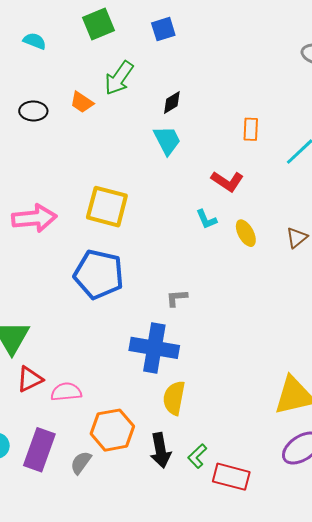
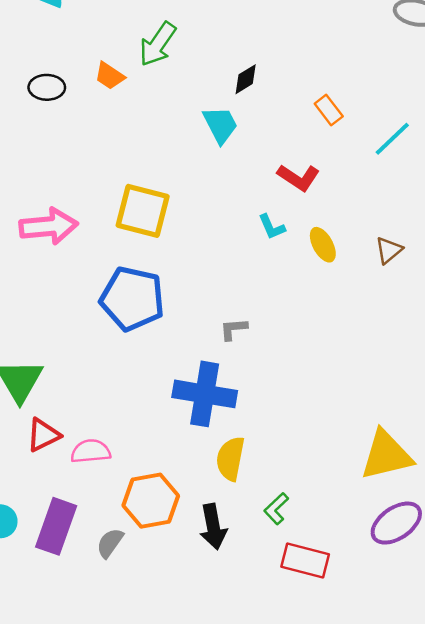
black diamond: (172, 103) -> (246, 79), moved
orange rectangle: (251, 129) -> (329, 110), turned -40
green L-shape: (197, 456) -> (276, 509), moved

